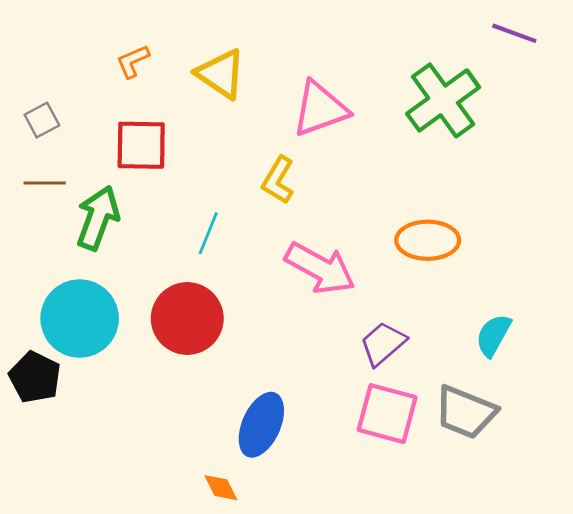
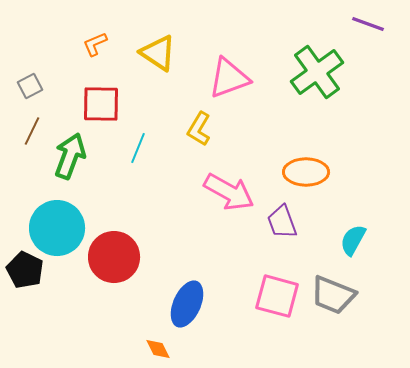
brown line: (45, 183) -> (32, 131), turned -64
cyan line: (208, 233) -> (138, 148), moved
red circle: (187, 319) -> (114, 257), moved
purple trapezoid: (383, 344) -> (282, 222), moved, turned -69

